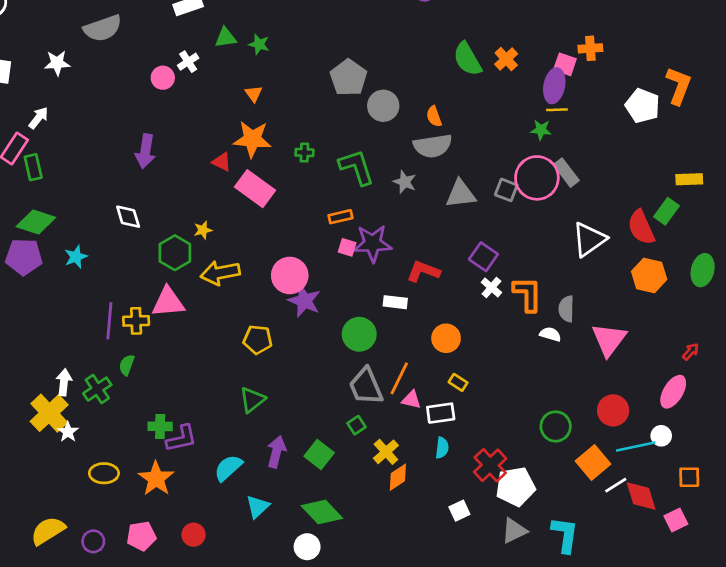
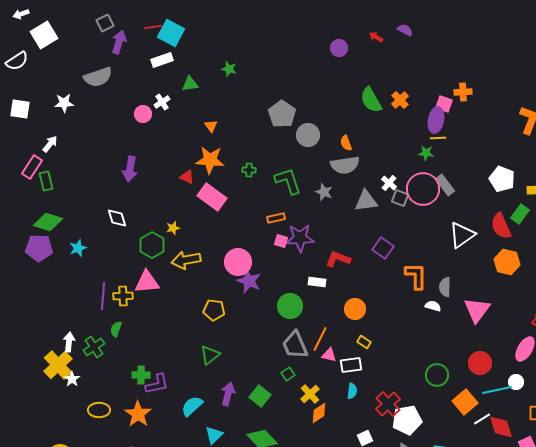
green star: (259, 44) -> (229, 69), moved
white pentagon: (642, 106) -> (502, 179), moved
white cross: (491, 287) -> (389, 183), moved

